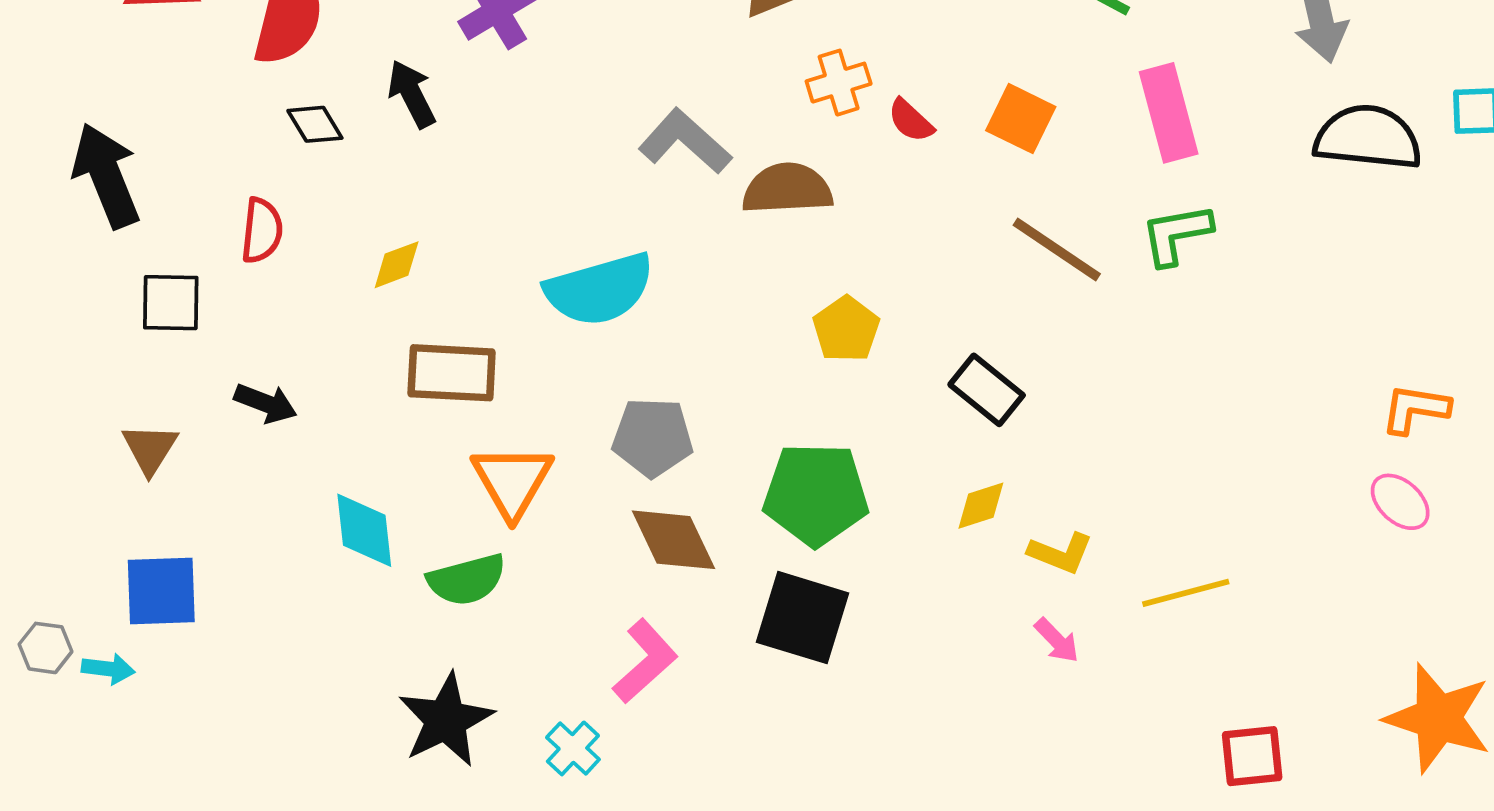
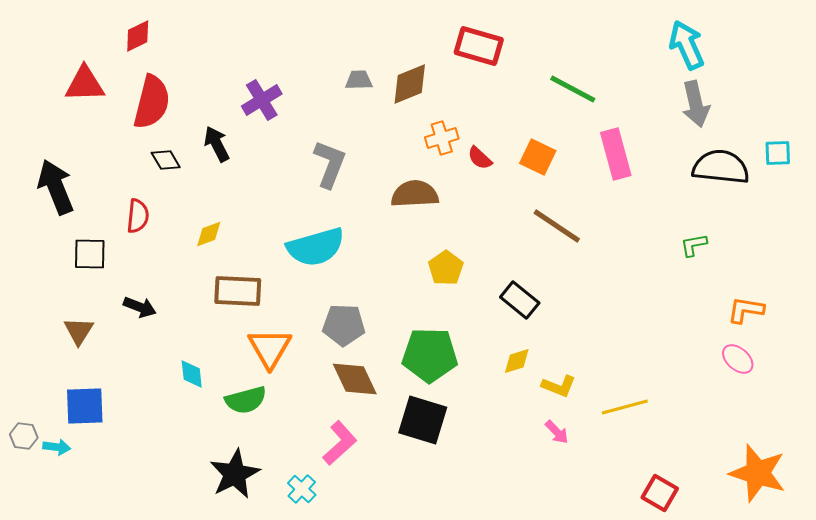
gray L-shape: (685, 141) -> (330, 164), moved, turned 69
green L-shape: (1176, 234) -> (694, 245), moved, size x0.7
cyan diamond: (364, 530) -> (192, 374), size x0.7
red square: (1252, 756) -> (660, 493), turned 36

